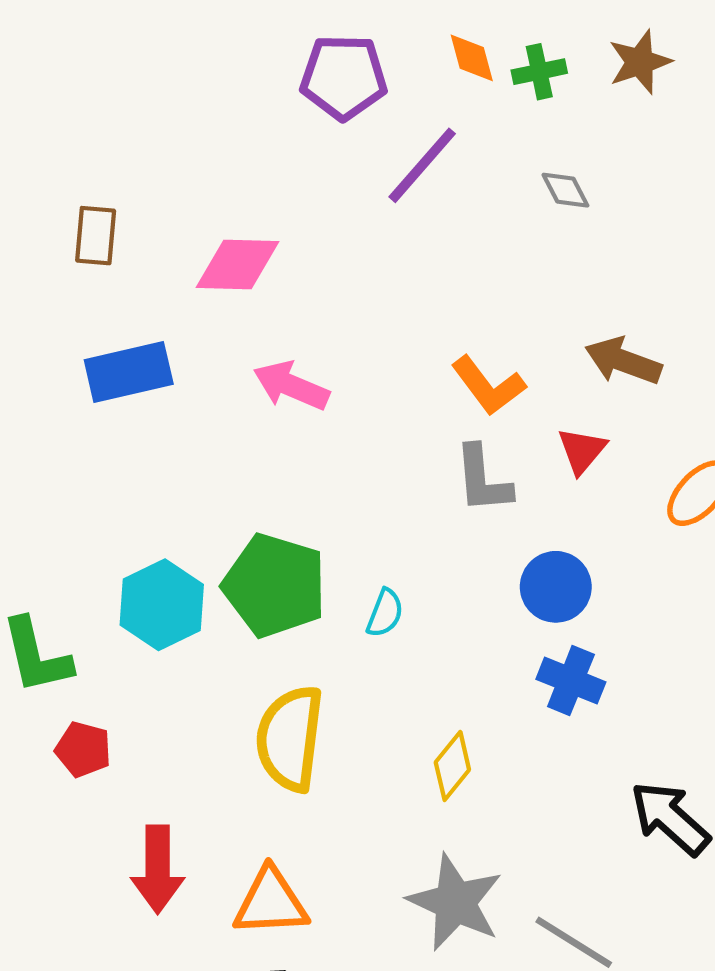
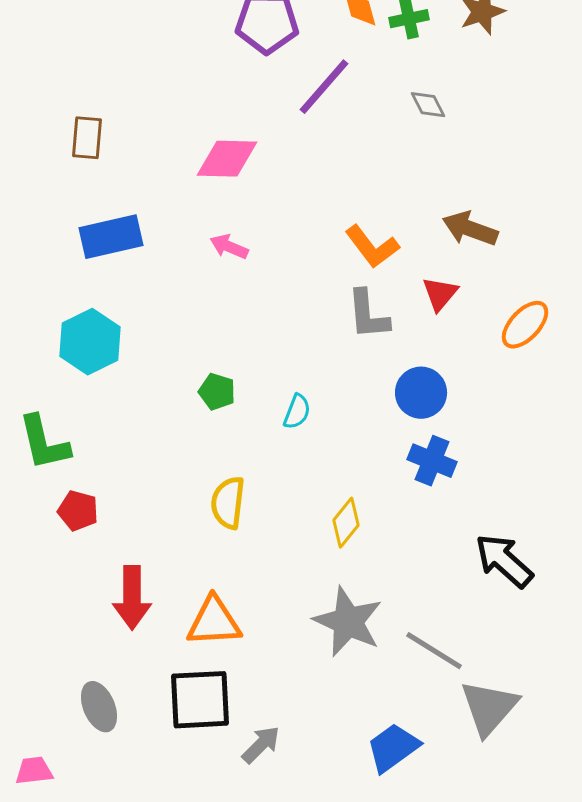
pink diamond: (238, 265) -> (227, 159), moved
pink arrow: (291, 386) -> (229, 247), size x0.7
green pentagon: (275, 585) -> (217, 392), size x0.5
cyan hexagon: (162, 605) -> (90, 342), moved
yellow semicircle: (290, 738) -> (228, 503), size x0.7

